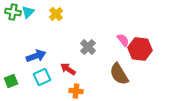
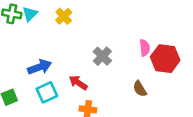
pink semicircle: (123, 40) -> (145, 48), turned 32
brown semicircle: (119, 74) -> (140, 89), size x0.6

